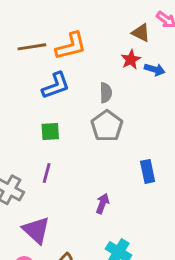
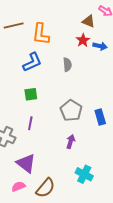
orange L-shape: (71, 46) -> (41, 34), turned 115
brown line: (32, 47) -> (14, 26), moved
gray pentagon: (107, 126) -> (71, 111), moved

